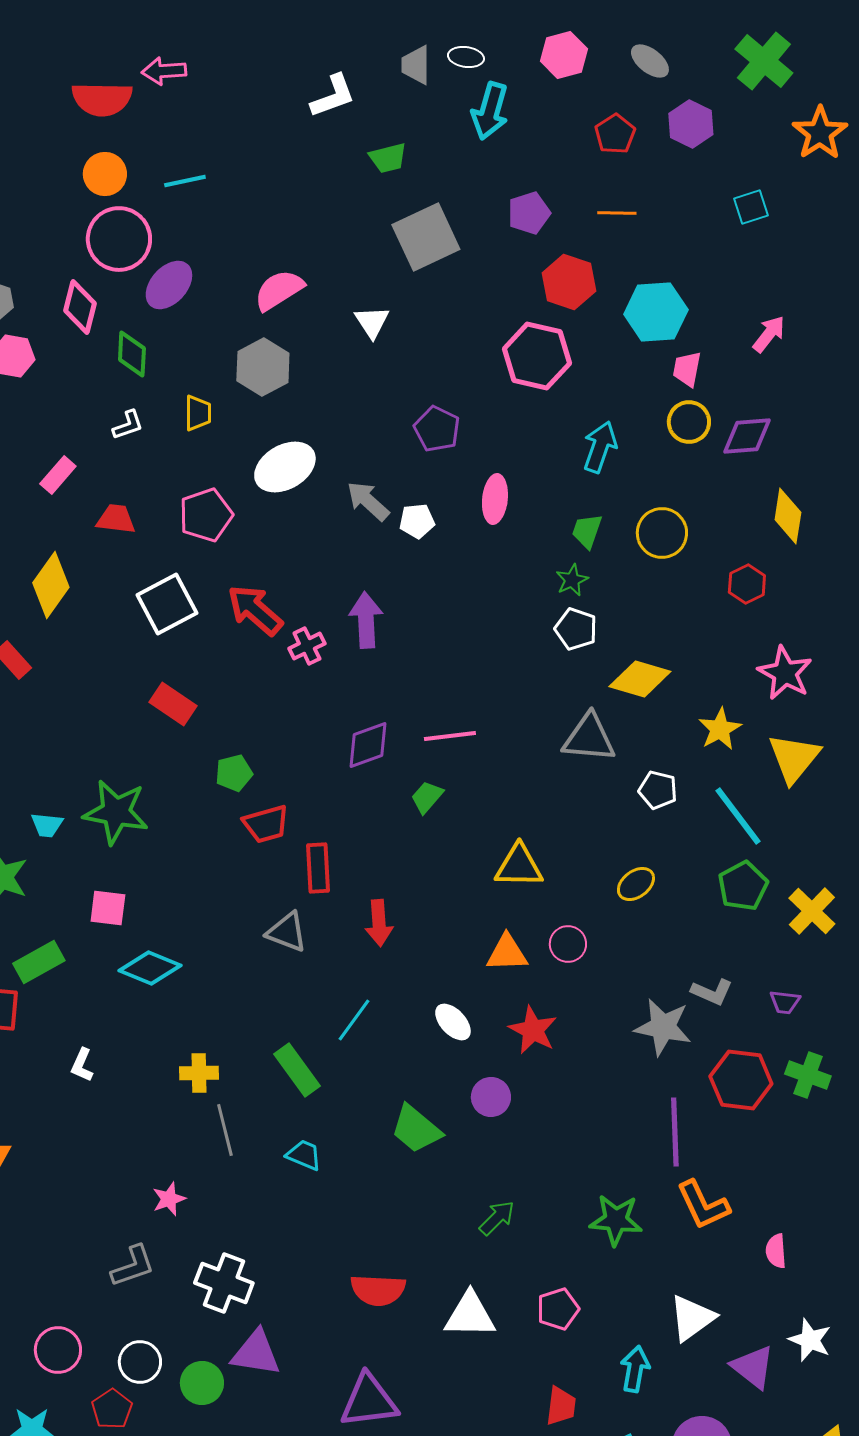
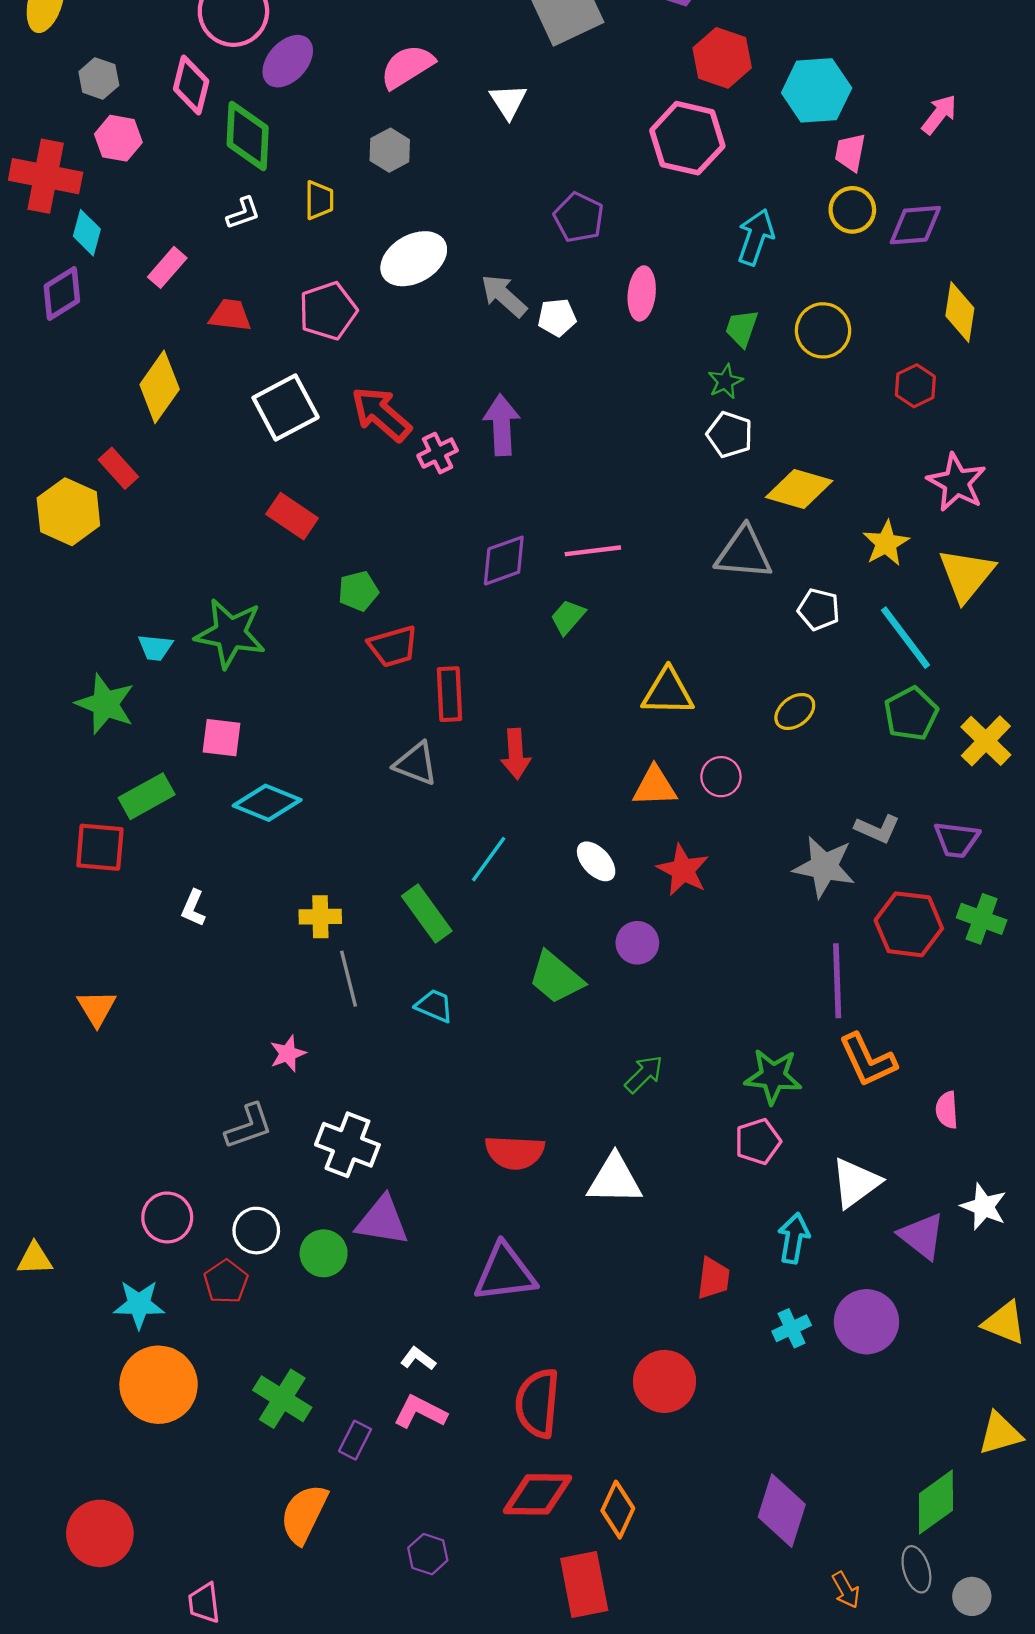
green diamond: (132, 354) -> (248, 136), size x1.4
gray hexagon: (263, 367) -> (390, 150), size x0.7
purple trapezoid: (785, 1002) -> (957, 840), size x1.4
pink pentagon: (558, 1309) -> (758, 1141), moved

